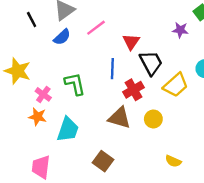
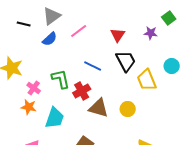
black line: (32, 19) -> (24, 24), turned -48
red triangle: (131, 42) -> (118, 35), moved
blue line: (112, 69) -> (93, 66), turned -66
yellow trapezoid: (176, 85) -> (147, 80), turned 110
red cross: (133, 90) -> (82, 91), moved

